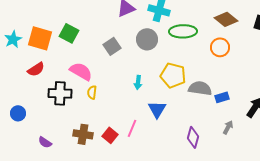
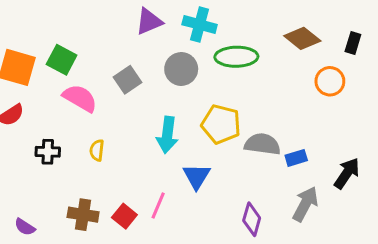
orange circle: (220, 47) -> (330, 81), moved
pink semicircle: (81, 71) -> (80, 98), moved
cyan arrow: (138, 82) -> (167, 135), size x1.6
black cross: (60, 93) -> (48, 152), size x0.7
gray arrow: (228, 127) -> (305, 204), size x1.6

